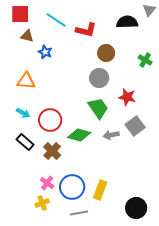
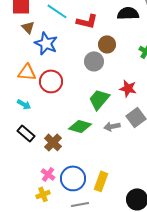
brown triangle: (27, 36) -> (28, 27), turned 32
blue star: (45, 52) -> (46, 43), size x1.6
gray circle: (99, 78) -> (94, 61), moved
green trapezoid: (98, 108) -> (99, 99), turned -105
red circle: (50, 120) -> (51, 81), moved

